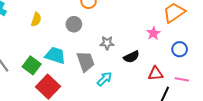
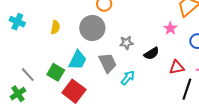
gray circle: (74, 24) -> (92, 28), size x1.6
cyan trapezoid: (55, 55) -> (78, 60), turned 105

